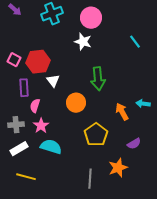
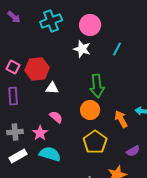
cyan line: (135, 42) -> (117, 49), moved, turned 64
white triangle: (53, 81) -> (52, 88), turned -48
purple rectangle: (24, 88) -> (13, 96), moved
orange circle: (76, 103) -> (90, 110), moved
pink semicircle: (35, 106) -> (56, 117), moved, turned 112

